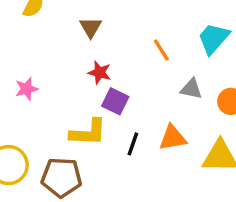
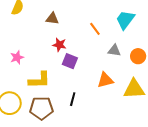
brown triangle: (91, 27) -> (52, 18), turned -48
yellow L-shape: (88, 133) -> (39, 80), moved
black line: (133, 144) -> (73, 99), moved

